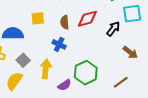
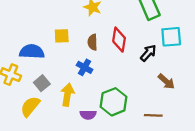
red diamond: (87, 19) -> (119, 40), turned -70
brown line: (121, 82) -> (153, 115), turned 35
purple semicircle: (65, 85) -> (88, 115), turned 32

